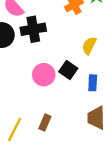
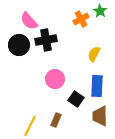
black square: (68, 70) -> (76, 99), moved
blue rectangle: (93, 83) -> (97, 86), size x1.5

